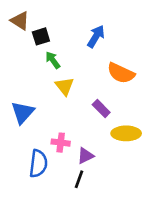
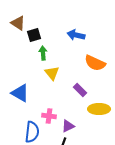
blue arrow: (96, 36) -> (76, 35), turned -108
green arrow: (53, 60) -> (43, 53), turned 32
blue triangle: (23, 112) -> (20, 93), turned -42

